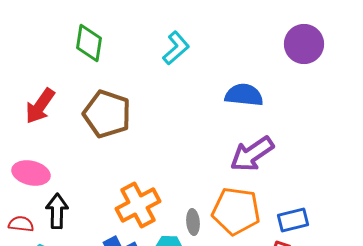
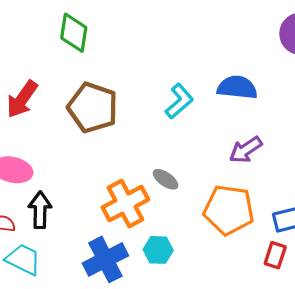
cyan L-shape: (176, 48) -> (179, 101), moved
purple arrow: (252, 154) -> (246, 150), size x0.7
gray ellipse: (193, 222) -> (166, 179), moved, turned -50

